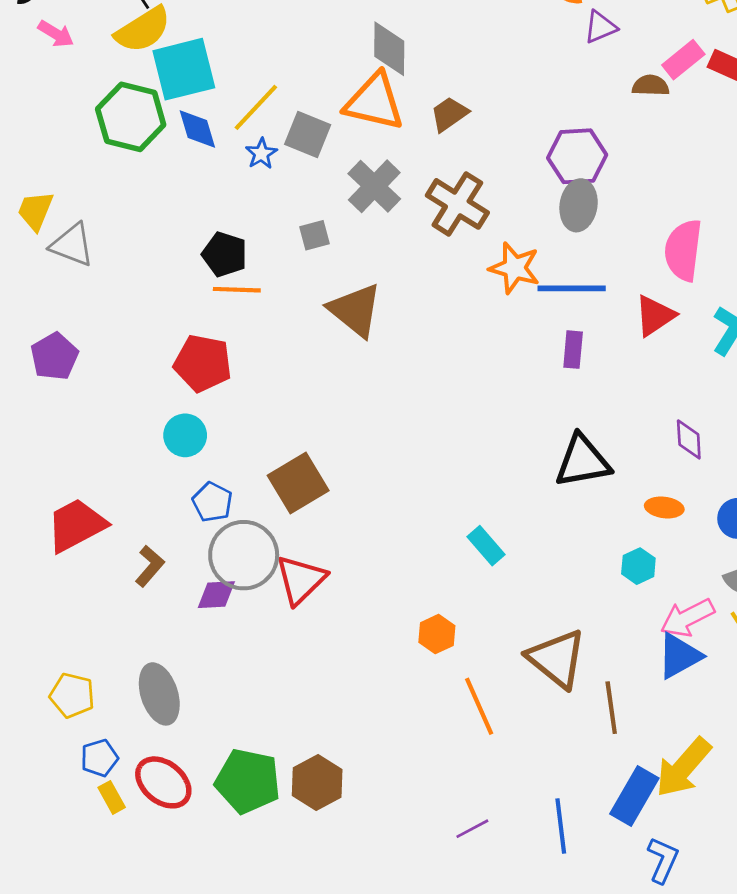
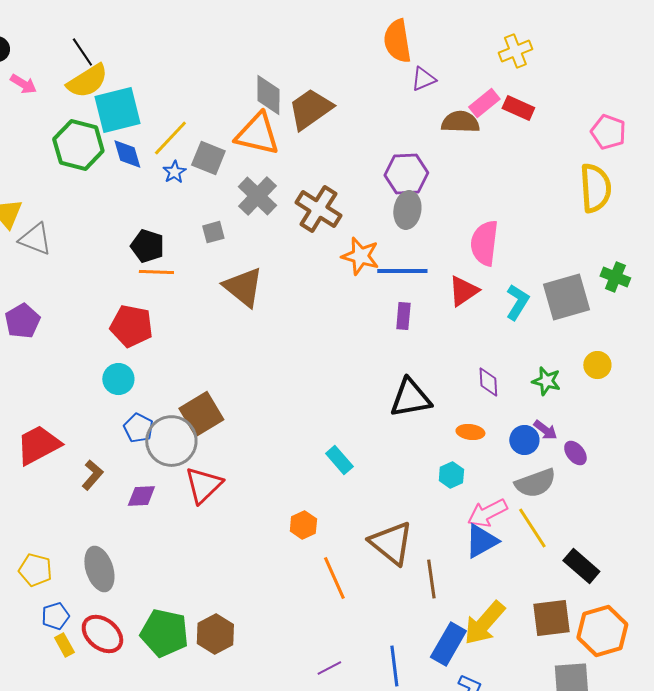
brown semicircle: (651, 86) -> (460, 122), size x1.4
brown trapezoid: (449, 114) -> (310, 109), moved, size x1.6
gray circle: (244, 555) -> (171, 441), moved

